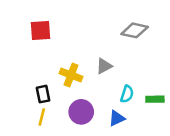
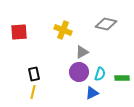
red square: (40, 30) -> (19, 32), moved
yellow cross: (71, 75) -> (63, 30), moved
purple circle: (81, 112) -> (79, 72), moved

